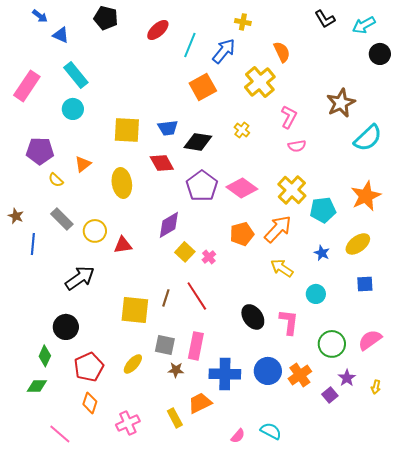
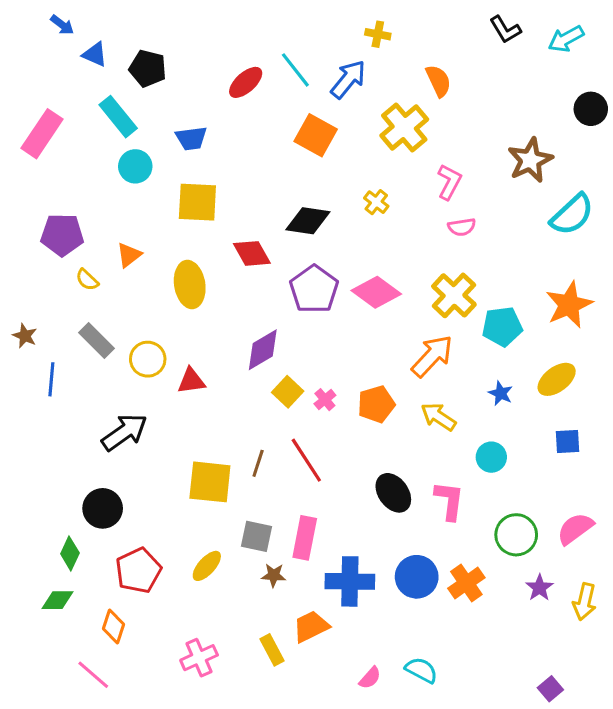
black pentagon: (106, 18) -> (148, 68), moved
red ellipse: (158, 30) -> (246, 82), moved
cyan line: (190, 45) -> (295, 70), turned -60
black circle: (380, 54) -> (591, 109), moved
orange square: (203, 87) -> (316, 135), turned -32
cyan circle: (73, 109) -> (135, 166), moved
blue trapezoid: (168, 128) -> (191, 138), moved
orange pentagon: (242, 234) -> (376, 404), moved
yellow arrow: (376, 387) -> (585, 602), size x1.6
purple square: (330, 395) -> (550, 689), moved
orange diamond: (90, 403) -> (113, 627), moved

